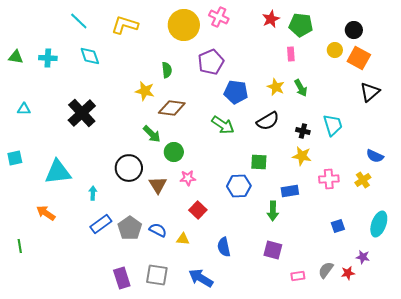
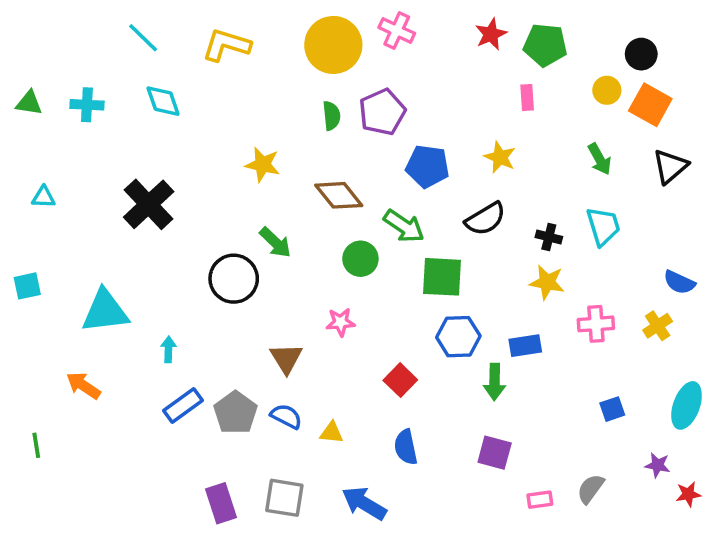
green semicircle: (167, 70) -> (331, 116), moved
green arrow: (301, 88) -> (600, 159), moved
brown diamond: (172, 108) -> (339, 195), moved, turned 44
green circle: (174, 152) -> (360, 259), moved
green square: (259, 162) -> (442, 277), moved, size x1.4
black circle: (129, 168) -> (234, 279), moved
brown triangle: (158, 185) -> (286, 358), moved
blue hexagon: (239, 186) -> (458, 337), moved
red square: (198, 210) -> (400, 380), moved
red star: (348, 273) -> (688, 494), moved

